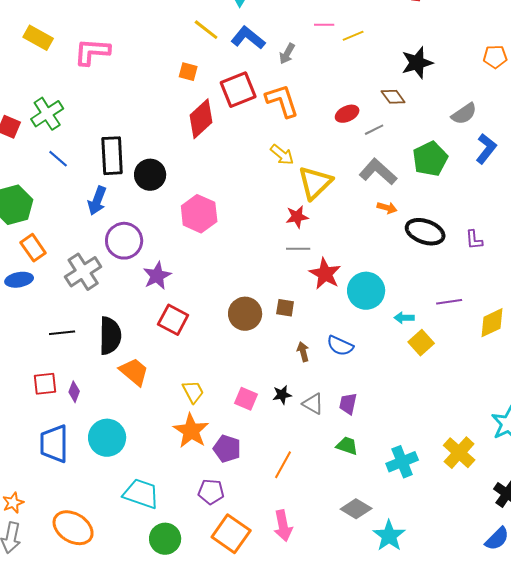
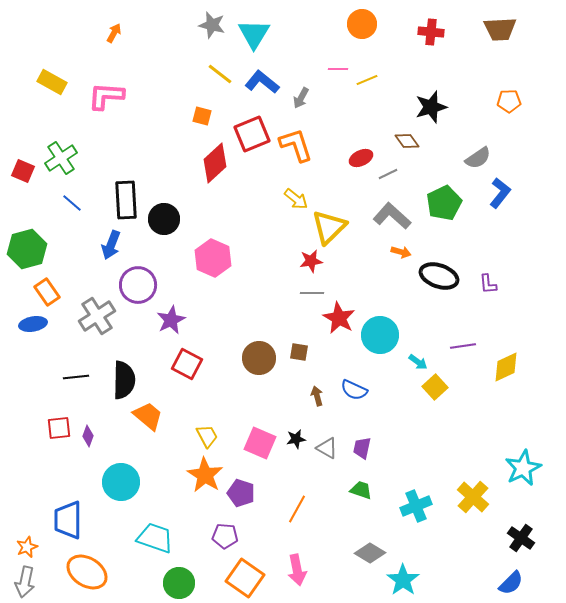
cyan arrow: (404, 318) -> (418, 362), turned -144
pink square: (246, 399) -> (260, 443), size x1.4
blue trapezoid: (54, 444) -> (68, 520), moved

